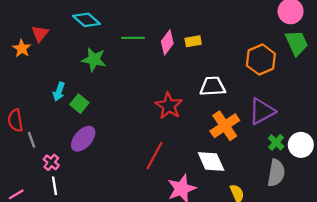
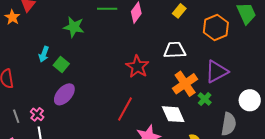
yellow rectangle: (193, 41) -> (179, 11), moved, turned -40
gray line: (31, 140) -> (16, 116), moved
green cross: (276, 142) -> (205, 99), moved

